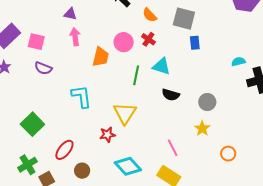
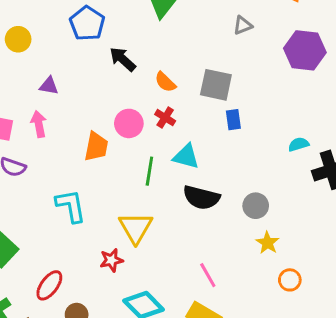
pink arrow: (75, 37) -> (39, 124), moved
black semicircle: (171, 95) -> (201, 197), size x1.4
yellow star: (202, 128) -> (268, 243), moved

